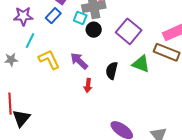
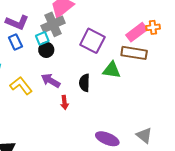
blue rectangle: (53, 16) -> (15, 42), turned -56
cyan square: (80, 18) -> (42, 38), turned -32
black circle: (94, 30) -> (46, 50), moved

